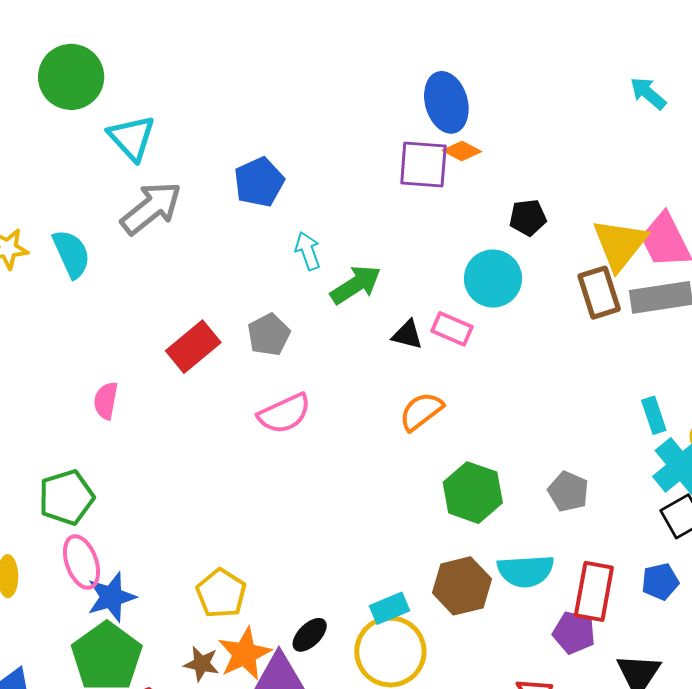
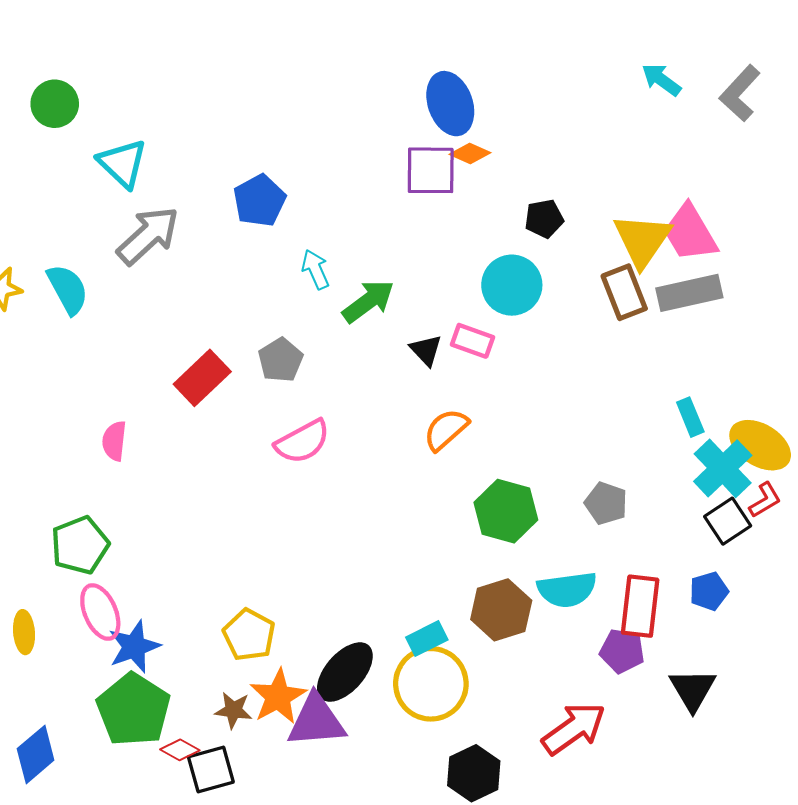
green circle: (71, 77) -> (55, 104), size x0.7
black triangle: (407, 335) -> (426, 350), turned 36
black ellipse: (310, 635) -> (345, 672), size x1.6

